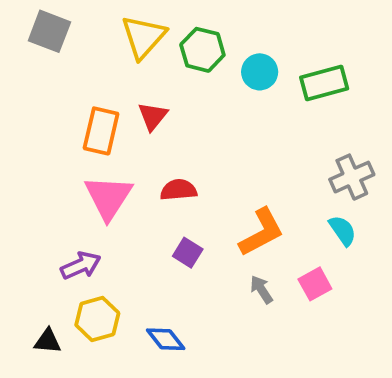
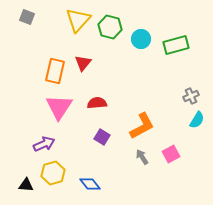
gray square: (49, 31) -> (27, 17), size x0.7
gray cross: (352, 177) -> (191, 96), size x0.7
cyan semicircle: (343, 230) -> (197, 120), moved, turned 66

